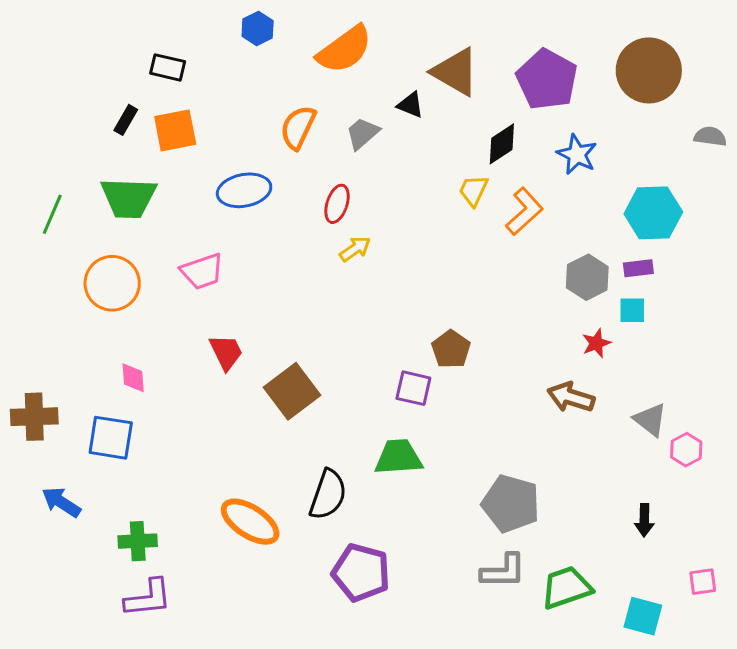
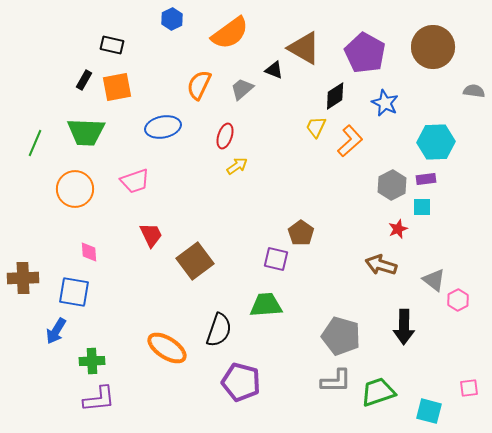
blue arrow: (61, 502) -> (56, 331), moved, turned -92
black arrow: (644, 520) -> (404, 327), moved, size x1.6

